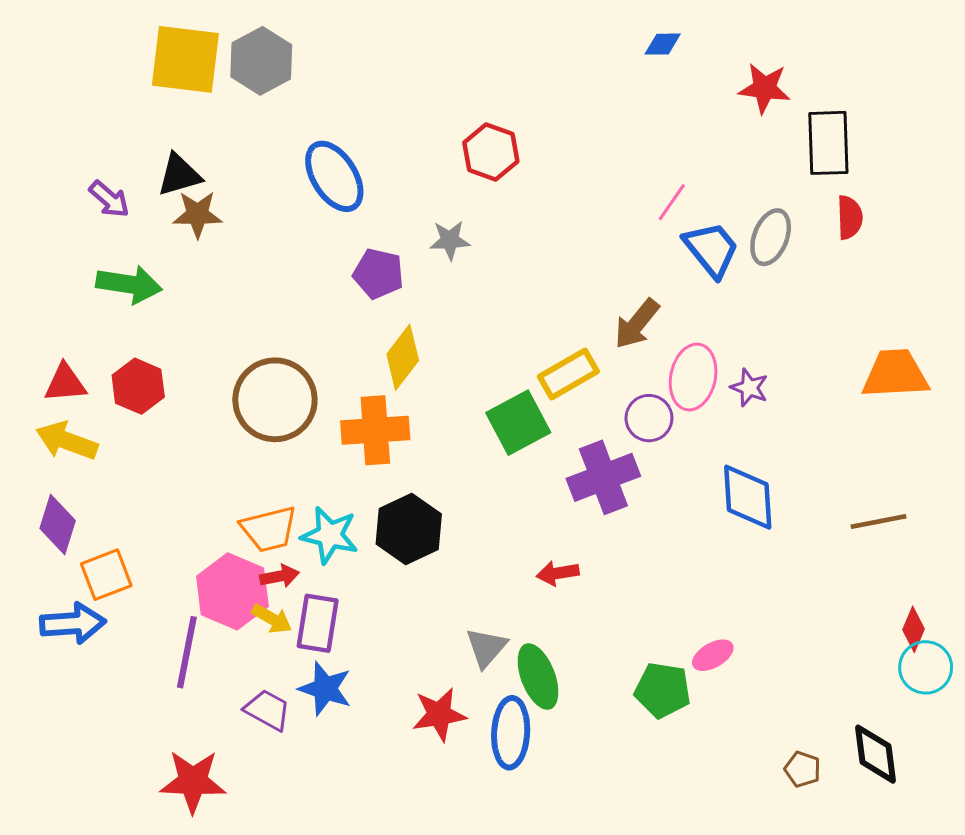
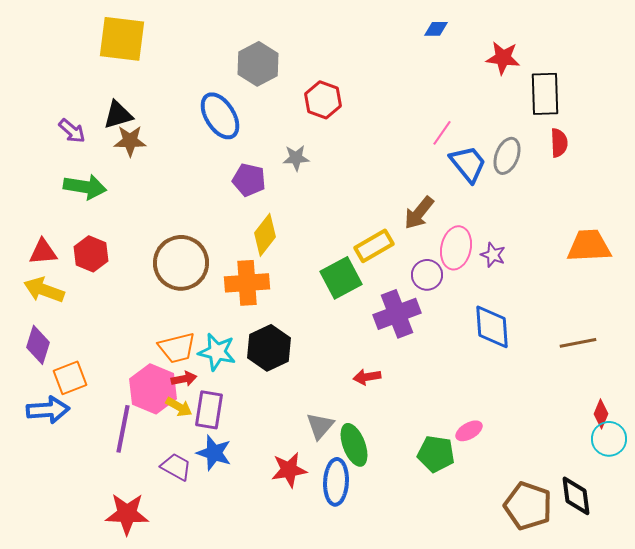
gray hexagon: (261, 61) -> (258, 64), moved
brown pentagon: (803, 769) -> (528, 506), size x2.0

